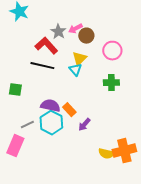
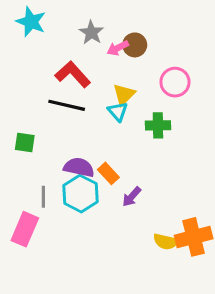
gray star: (58, 32) -> (91, 33), moved
brown circle: (86, 36) -> (135, 45), moved
green cross: (111, 83) -> (158, 125), moved
gray line: (27, 125) -> (43, 197), turned -64

